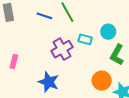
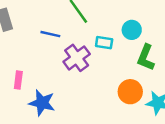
blue line: (44, 16) -> (50, 34), moved
blue star: (49, 82) -> (42, 103), moved

